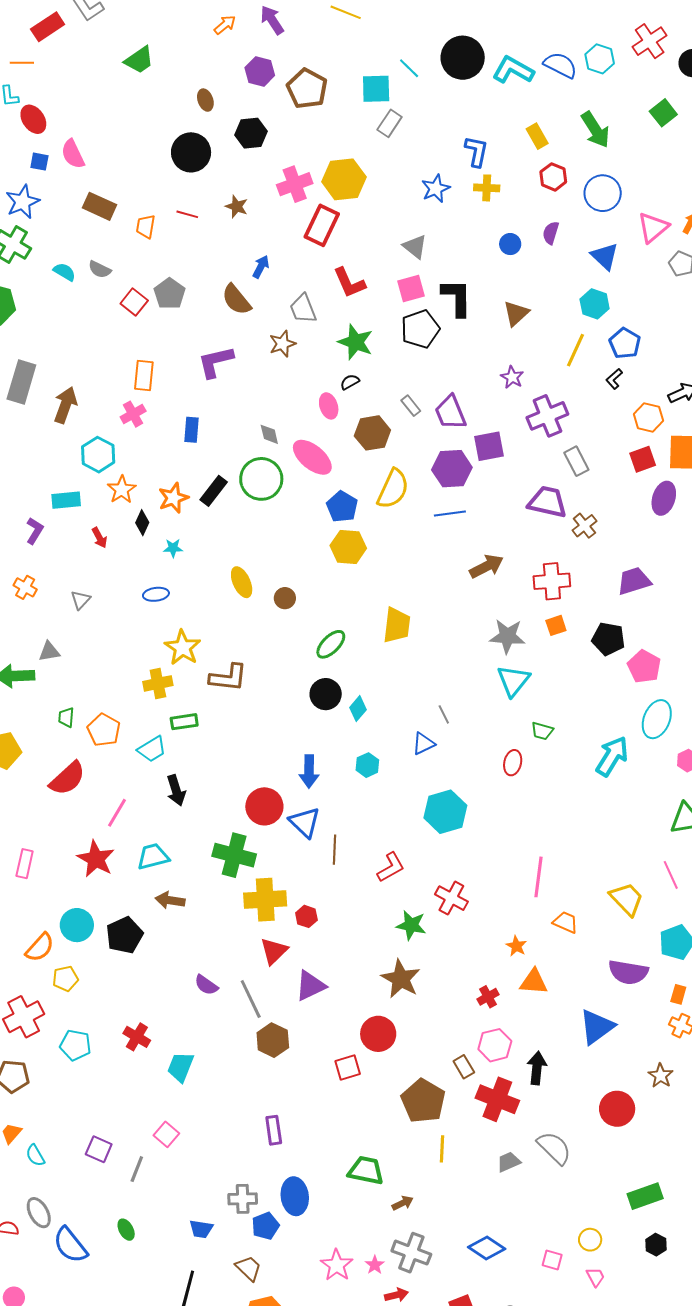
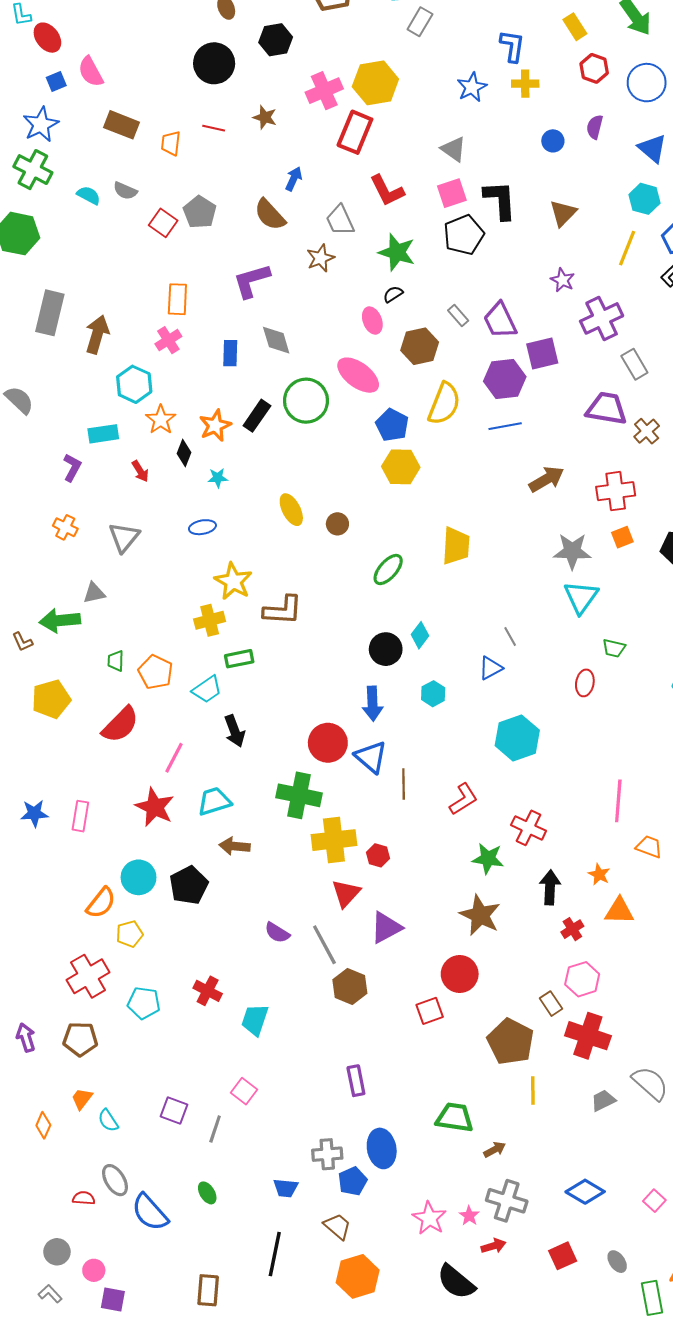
blue square: (39, 162) -> (56, 81), turned -30
gray diamond: (269, 434) -> (276, 340), moved, size x1.4
gray triangle: (81, 600) -> (124, 537), size x1.5
black circle: (326, 694) -> (386, 649), moved
black arrow: (537, 1068) -> (550, 887), moved
pink square: (552, 1260) -> (654, 1201), turned 30

